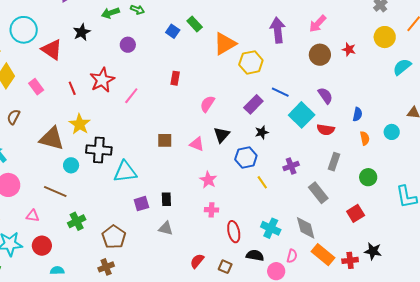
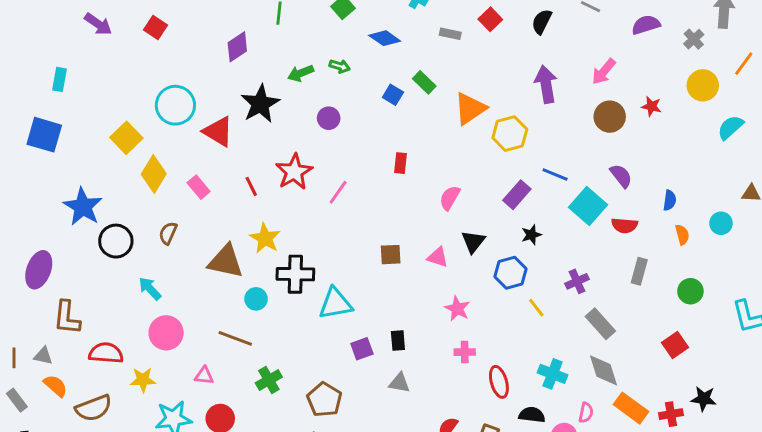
black star: (82, 32) -> (260, 104), size x1.5
gray rectangle: (318, 193) -> (600, 324), moved

